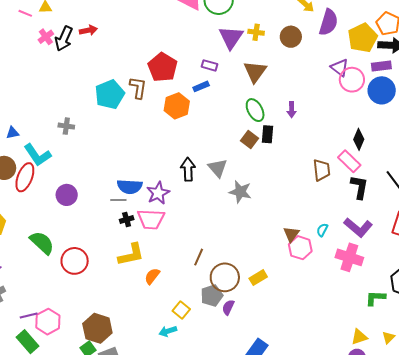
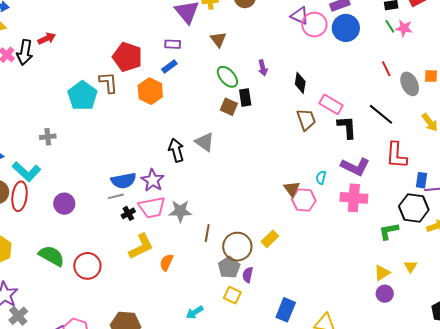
brown triangle: (255, 72) -> (218, 39), size x0.7
black diamond: (359, 139) -> (300, 83), moved
gray star: (240, 192) -> (180, 211), moved
yellow square: (181, 310) -> (232, 295), moved

